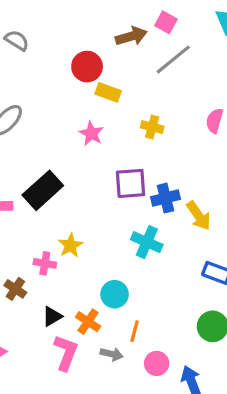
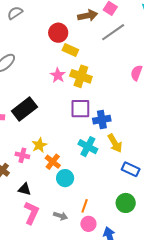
gray semicircle: (17, 40) -> (15, 13), turned -70
yellow cross: (152, 127) -> (81, 76), moved, size x1.5
yellow arrow: (199, 216) -> (115, 143), moved
black triangle: (52, 316) -> (25, 189), turned 40
orange cross: (88, 322) -> (53, 162), moved
orange line: (135, 331) -> (85, 206), moved

